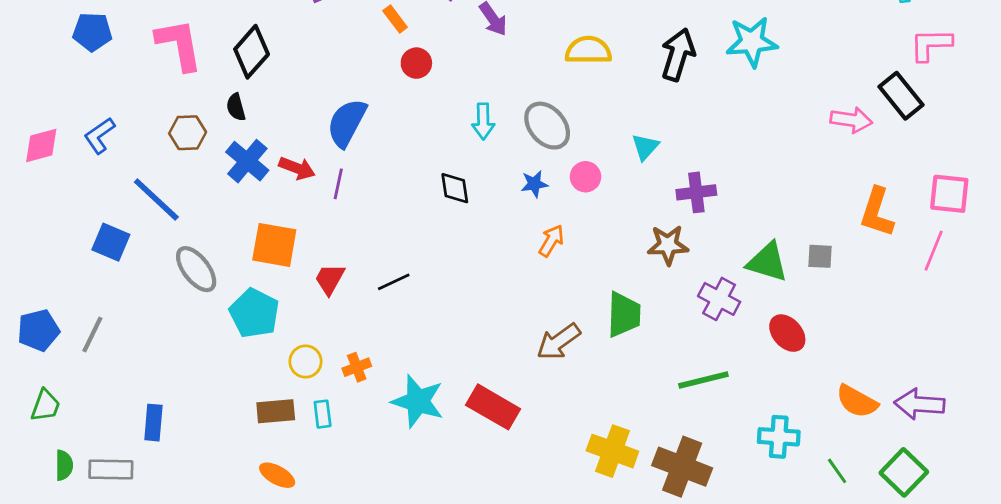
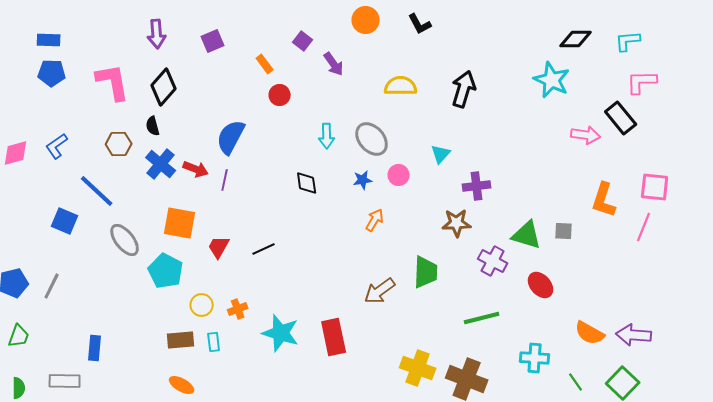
cyan star: (752, 42) -> (552, 80), moved, turned 30
red rectangle: (493, 407) -> (334, 337), turned 48
green semicircle: (64, 465) -> (19, 388), moved

